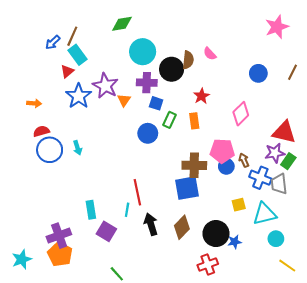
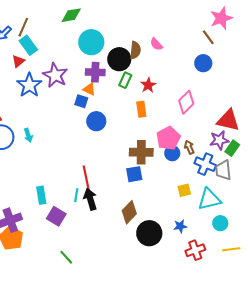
brown line: (292, 72) -> (208, 37), moved, turned -63
orange triangle: (124, 100) -> (89, 89), moved, turned -40
blue square: (156, 103) -> (81, 101), moved
green rectangle: (169, 120) -> (125, 80), moved
pink pentagon: (222, 151) -> (168, 138), turned -30
blue square: (187, 188) -> (134, 174), size x0.7
black arrow: (151, 224) -> (90, 199), moved
black circle: (216, 234) -> (149, 233), moved
red cross: (208, 265) -> (195, 250), moved
yellow line: (287, 266) -> (231, 249), turned -42

